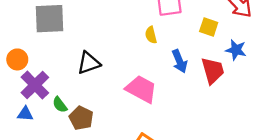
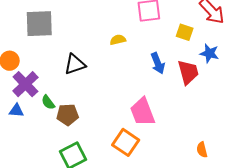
yellow semicircle: (151, 35) -> (118, 40), moved, turned 91
pink trapezoid: (141, 89) -> (143, 112), moved, turned -140
brown pentagon: (81, 118) -> (68, 115), turned -30

